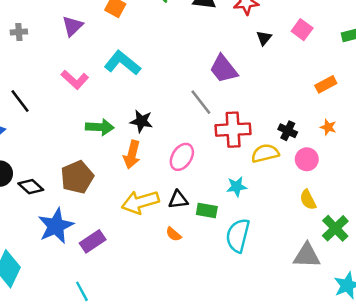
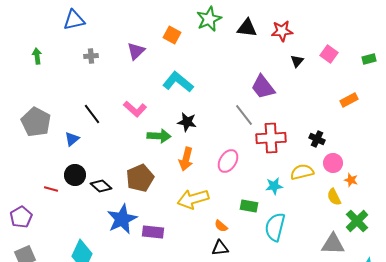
pink L-shape: (75, 80) -> (135, 109), moved
black star: (141, 121) -> (187, 122), moved
orange star: (328, 127) -> (351, 180), moved
yellow semicircle: (265, 153) -> (302, 172), moved
black triangle: (178, 200) -> (220, 248), moved
purple rectangle: (93, 241) -> (153, 232), turned 40

